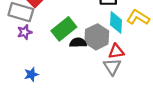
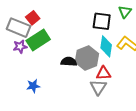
green rectangle: (64, 29) -> (38, 40), moved
blue star: (31, 74) -> (33, 86), moved

